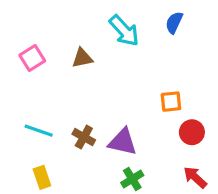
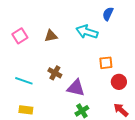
cyan arrow: (124, 31) -> (87, 32), moved, turned 150
brown cross: (84, 137) -> (55, 73), moved
yellow rectangle: (42, 177) -> (26, 110), turned -64

